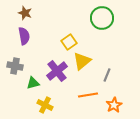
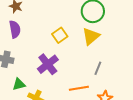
yellow triangle: (82, 61) -> (91, 36), moved
green triangle: (33, 83) -> (19, 84), moved

